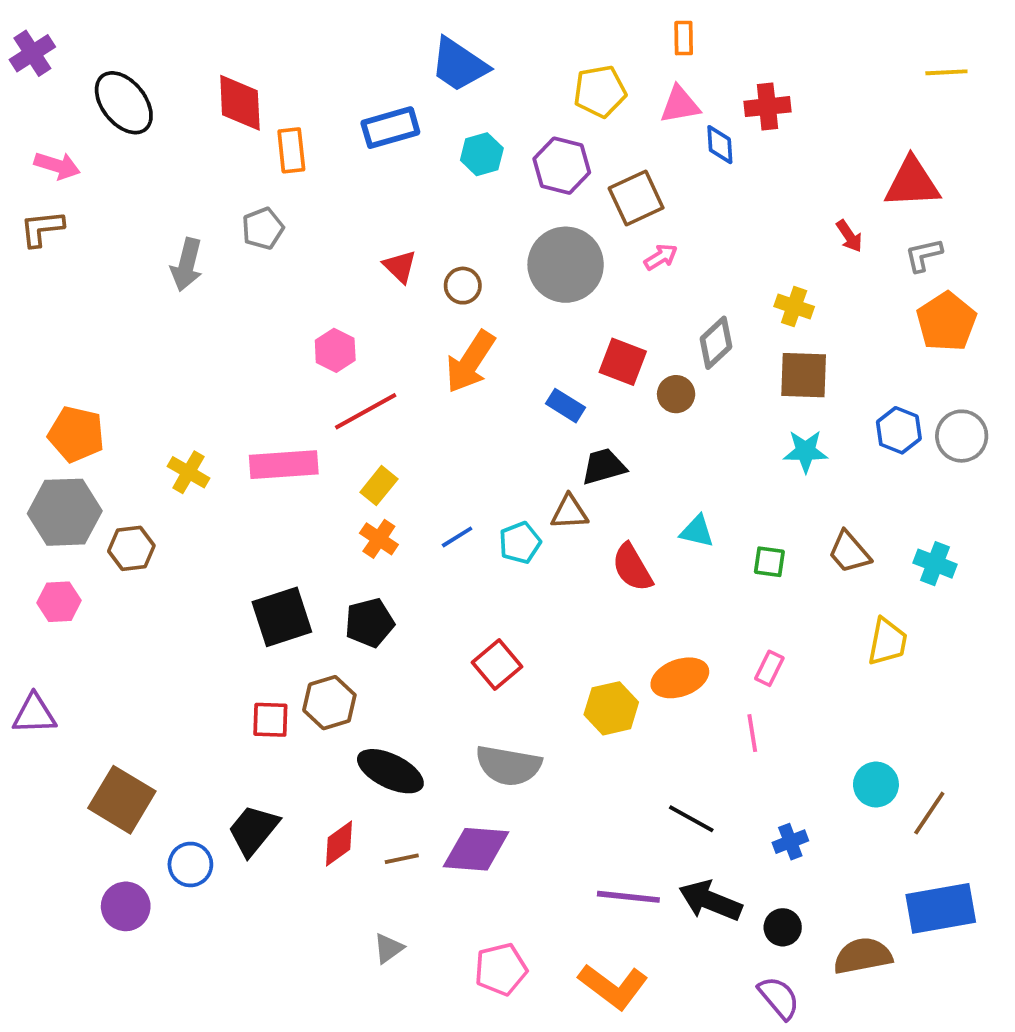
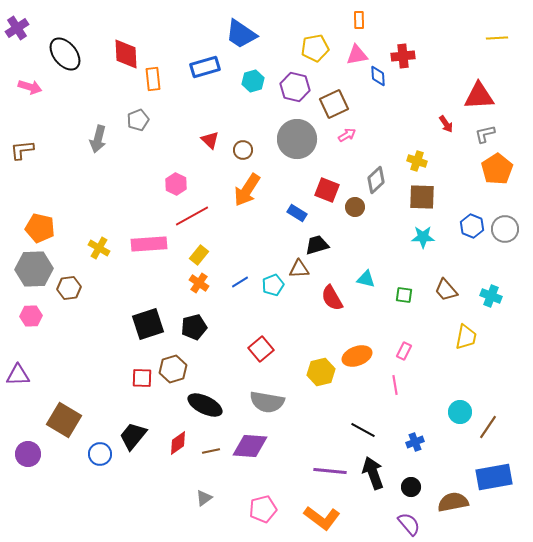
brown L-shape: (42, 228) -> (22, 150), moved
black arrow: (710, 901) -> (373, 473), turned 48
purple circle: (126, 906) -> (28, 454), moved

